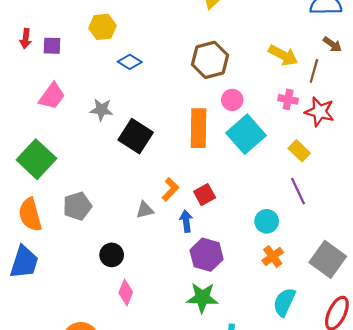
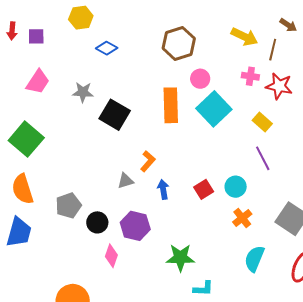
red square: (205, 195) -> (204, 189), moved
gray pentagon: (77, 206) -> (68, 206), moved
purple hexagon: (207, 255) -> (135, 226), moved

